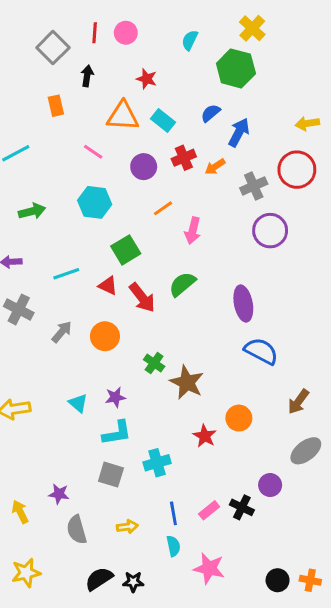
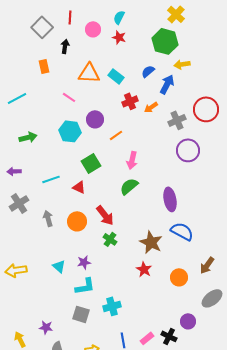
pink circle: (126, 33) -> (93, 29), moved
cyan semicircle: (190, 40) -> (119, 17), moved
red star: (147, 79) -> (119, 37), moved
yellow arrow: (307, 123) -> (182, 64), moved
purple circle: (144, 167) -> (95, 119), moved
pink arrow: (193, 231) -> (132, 160), moved
red arrow: (142, 298) -> (105, 215), moved
gray cross: (19, 309) -> (19, 203), turned 30
gray arrow: (62, 332) -> (48, 218), turned -56
brown star: (187, 382) -> (151, 242), moved
orange circle: (239, 418) -> (179, 277), moved
red star: (205, 436) -> (144, 269), moved

